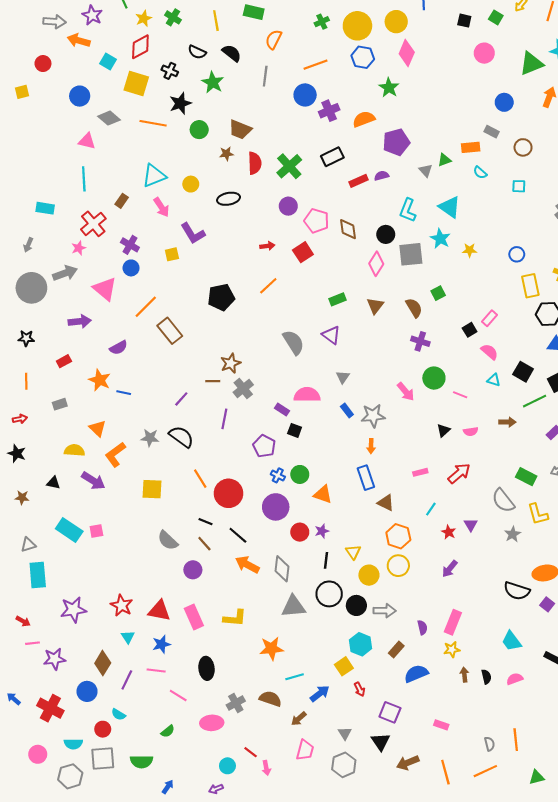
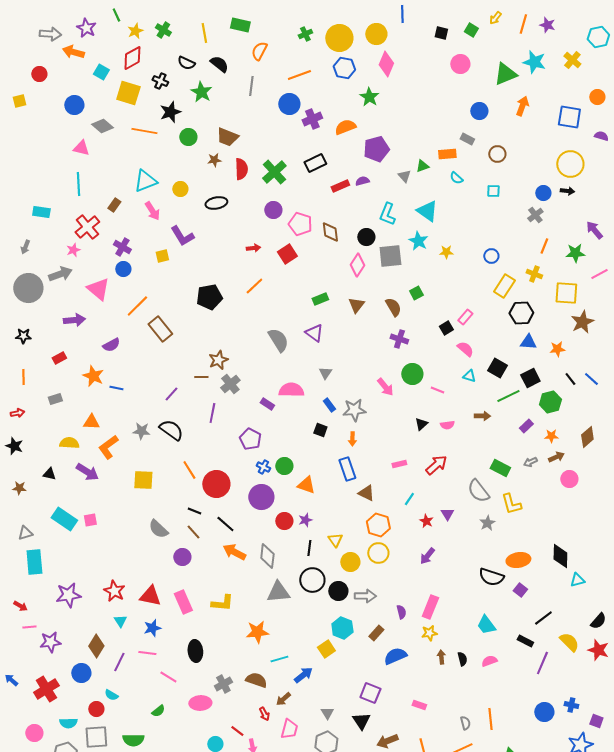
yellow rectangle: (530, 286) -> (504, 286), turned 45
orange triangle: (97, 428) -> (91, 422), turned -42
black square: (295, 430) -> (320, 430), moved
red arrow: (360, 689) -> (264, 714), moved
red cross: (50, 708) -> (46, 689), turned 30

